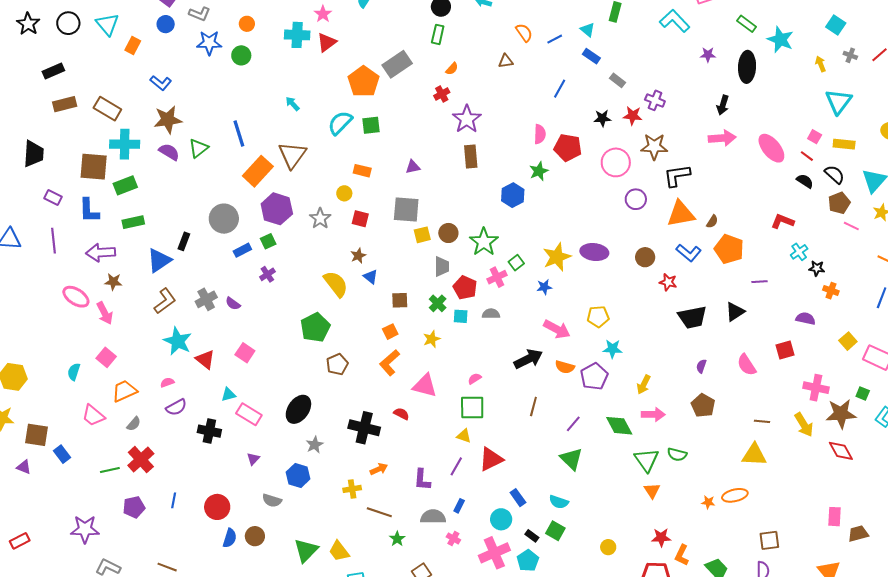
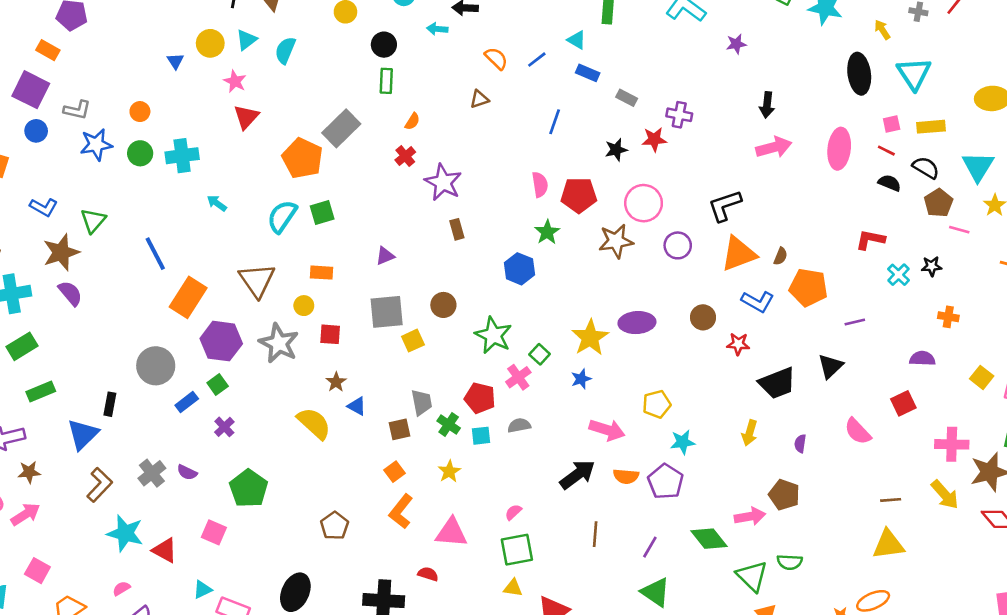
cyan cross: (297, 35) -> (182, 156), moved
black ellipse: (747, 67) -> (859, 74), moved
pink square: (815, 137) -> (892, 124), turned -32
brown star: (654, 147) -> (616, 241), moved
green triangle: (199, 148) -> (93, 221), moved
pink ellipse: (771, 148) -> (839, 149), turned 56
purple semicircle: (169, 152) -> (70, 293), turned 30
brown triangle: (292, 155) -> (257, 280), moved
brown rectangle: (471, 157) -> (457, 229), size x0.7
gray star: (320, 218) -> (279, 343), size x1.4
brown circle: (448, 233) -> (443, 305), moved
gray trapezoid: (442, 267) -> (422, 402), moved
black star: (817, 268) -> (932, 266), moved
pink arrow: (105, 313) -> (25, 514), turned -85
green pentagon: (315, 327) -> (249, 488), moved
yellow arrow: (644, 385) -> (750, 433), moved
brown pentagon: (703, 405) -> (784, 495), moved

